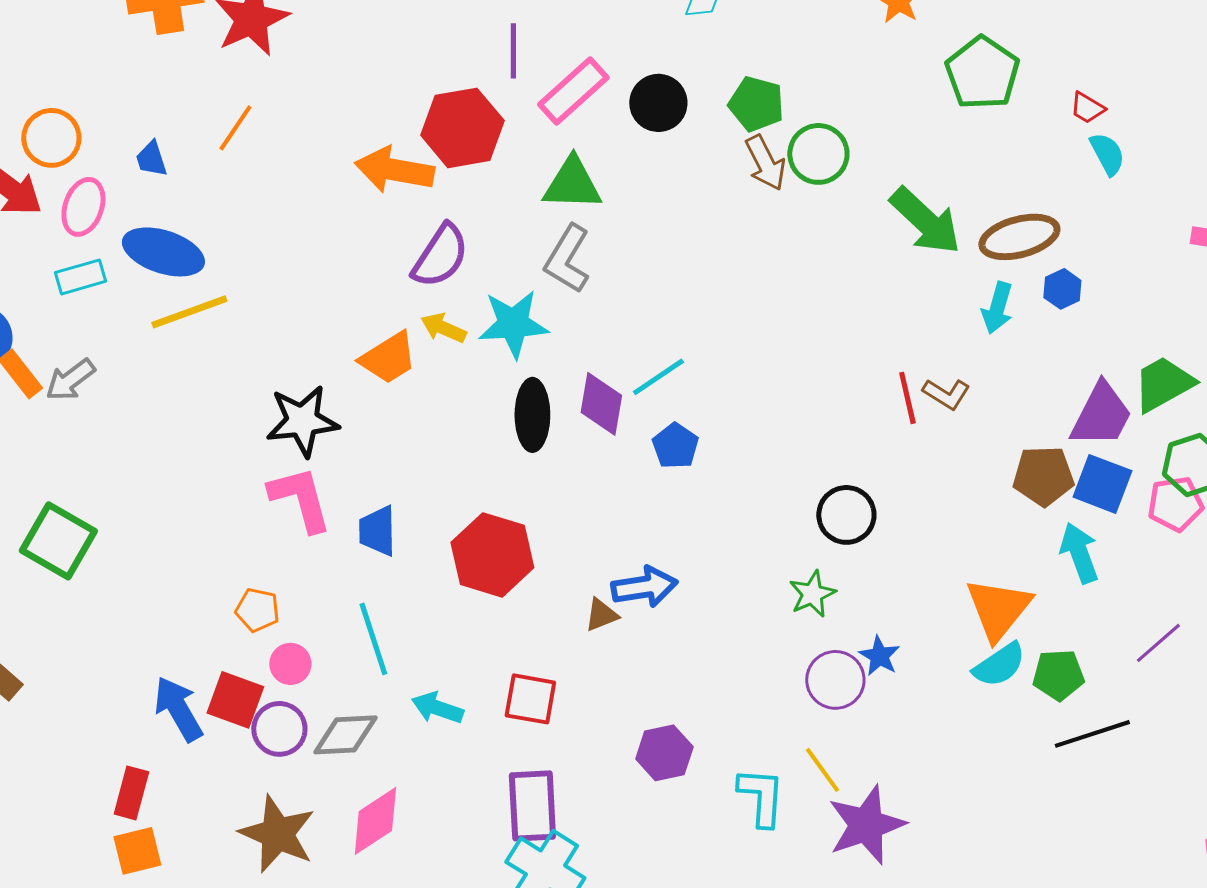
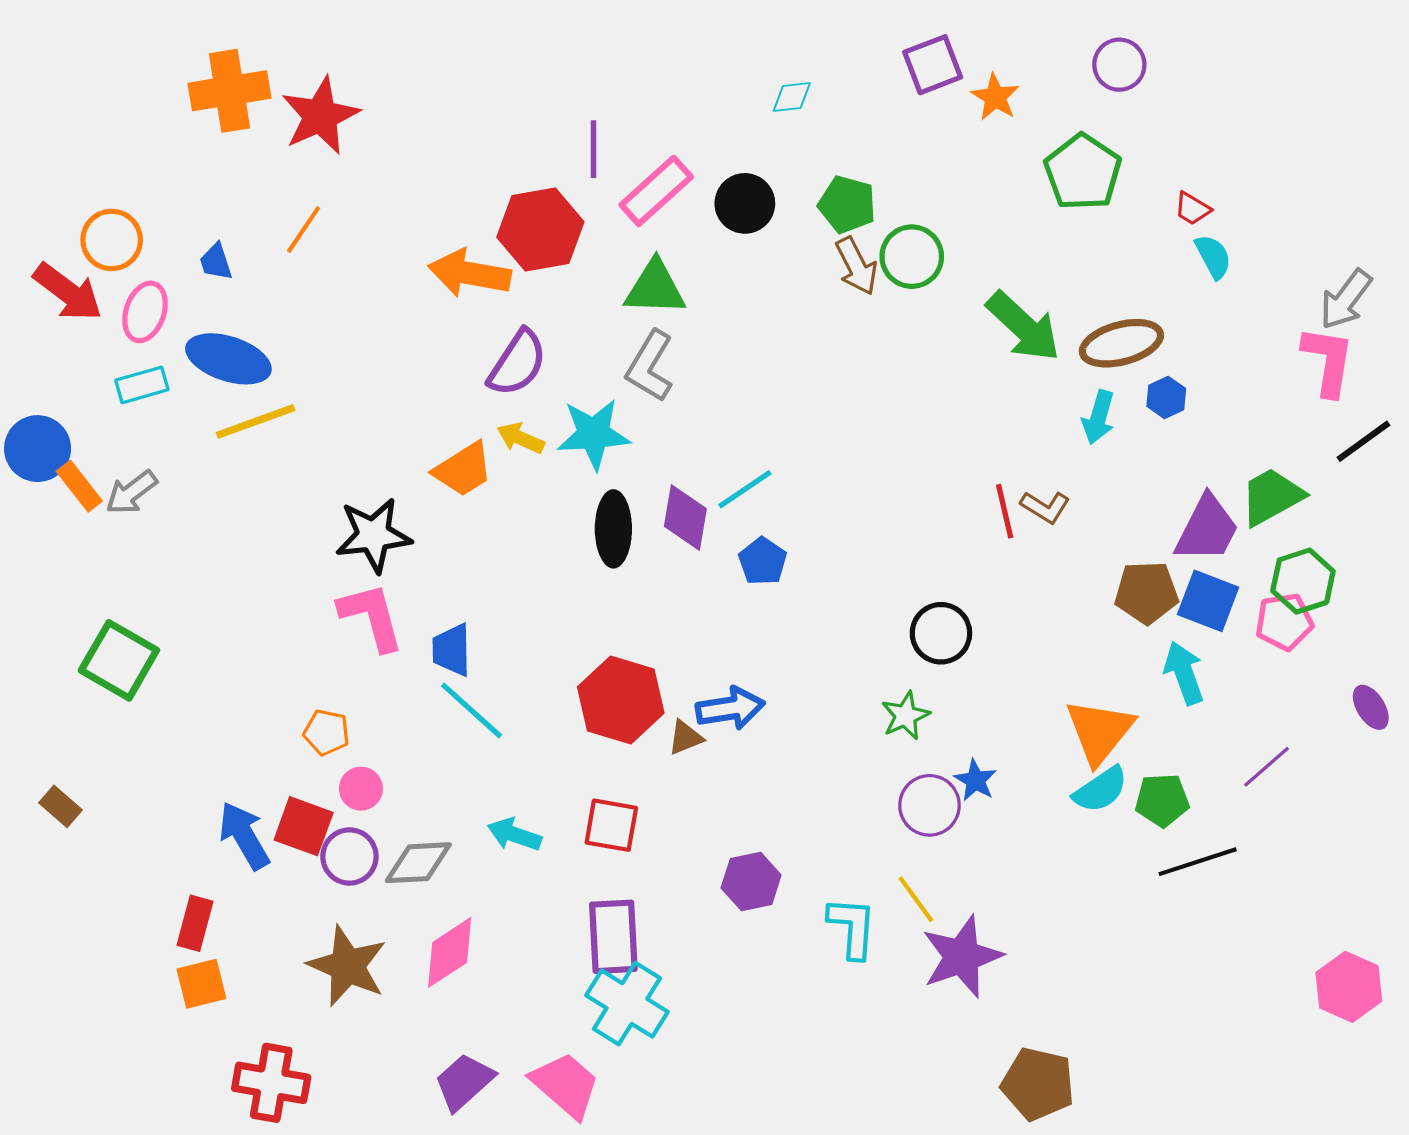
red hexagon: (492, 555) -> (621, 700), moved
cyan line: (373, 639) -> (472, 710), moved, turned -30

